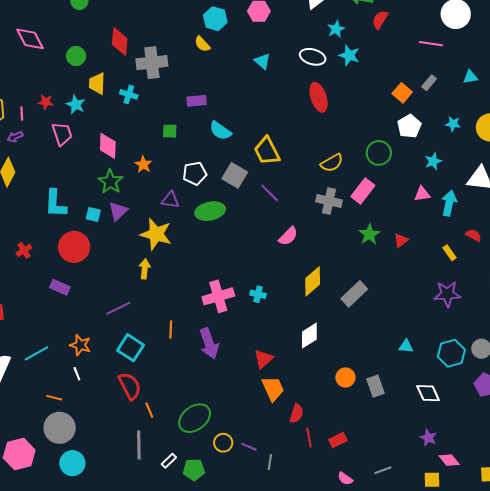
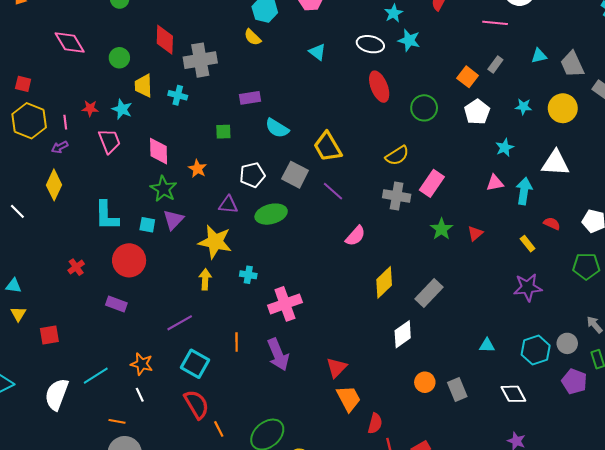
green circle: (379, 153) -> (424, 108), moved
cyan cross: (258, 294) -> (248, 275), moved
white diamond: (309, 336) -> (403, 334), moved

